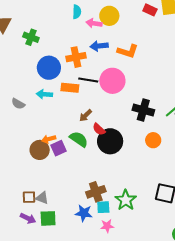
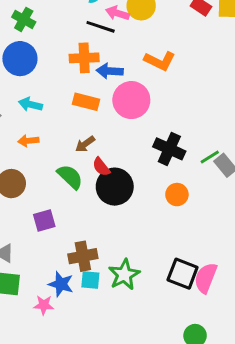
blue arrow: (99, 46) -> (110, 71), moved
blue circle: (49, 68) -> (20, 59), moved
black line: (88, 80) -> (101, 27), moved
orange rectangle: (70, 88) -> (86, 102), moved
orange arrow: (49, 139) -> (28, 141), moved
purple square: (59, 148) -> (44, 220), moved
pink star: (107, 226) -> (44, 305), moved

